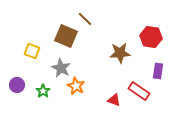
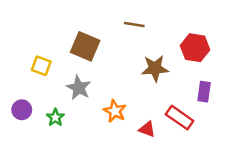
brown line: (85, 19) -> (134, 24), moved, turned -35
orange star: (76, 86) -> (115, 111), moved

